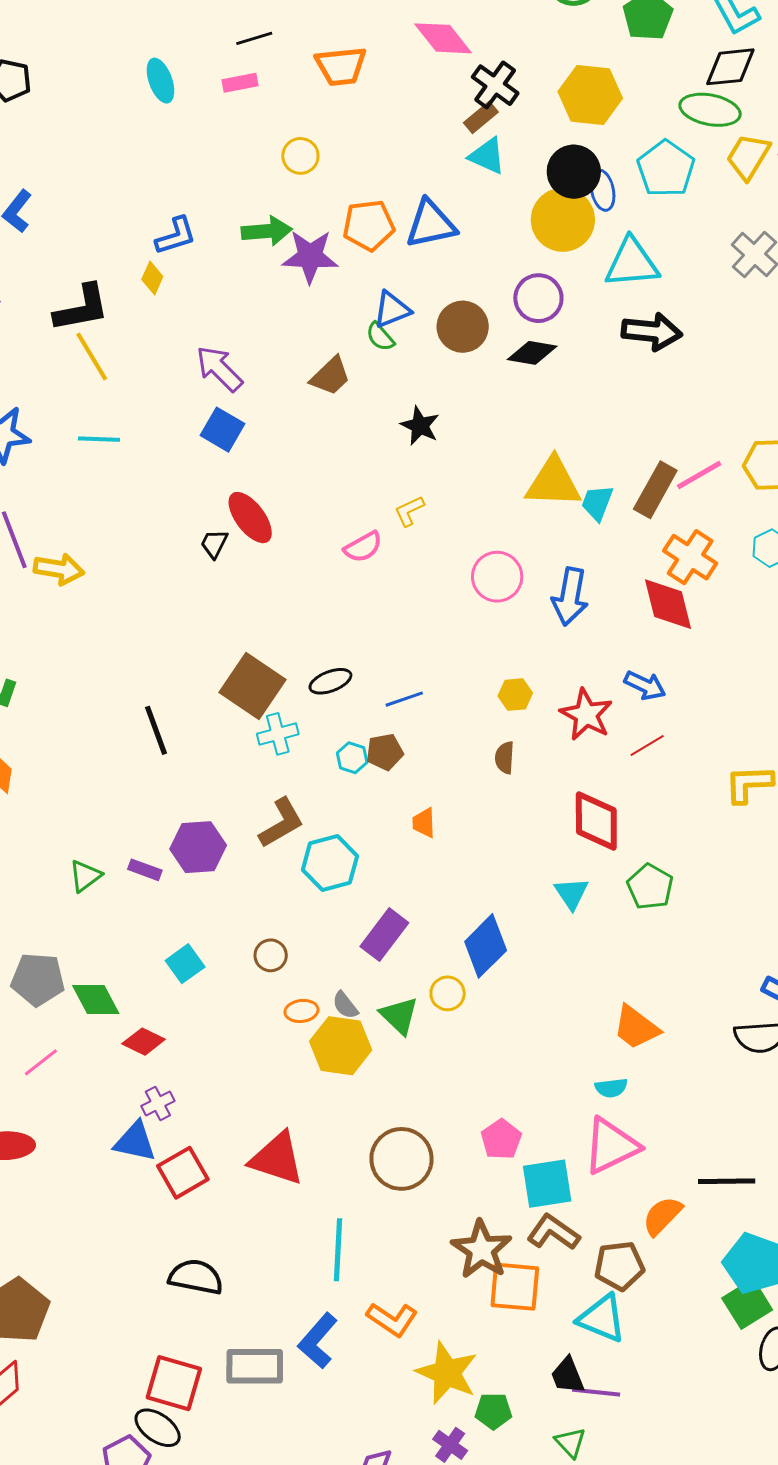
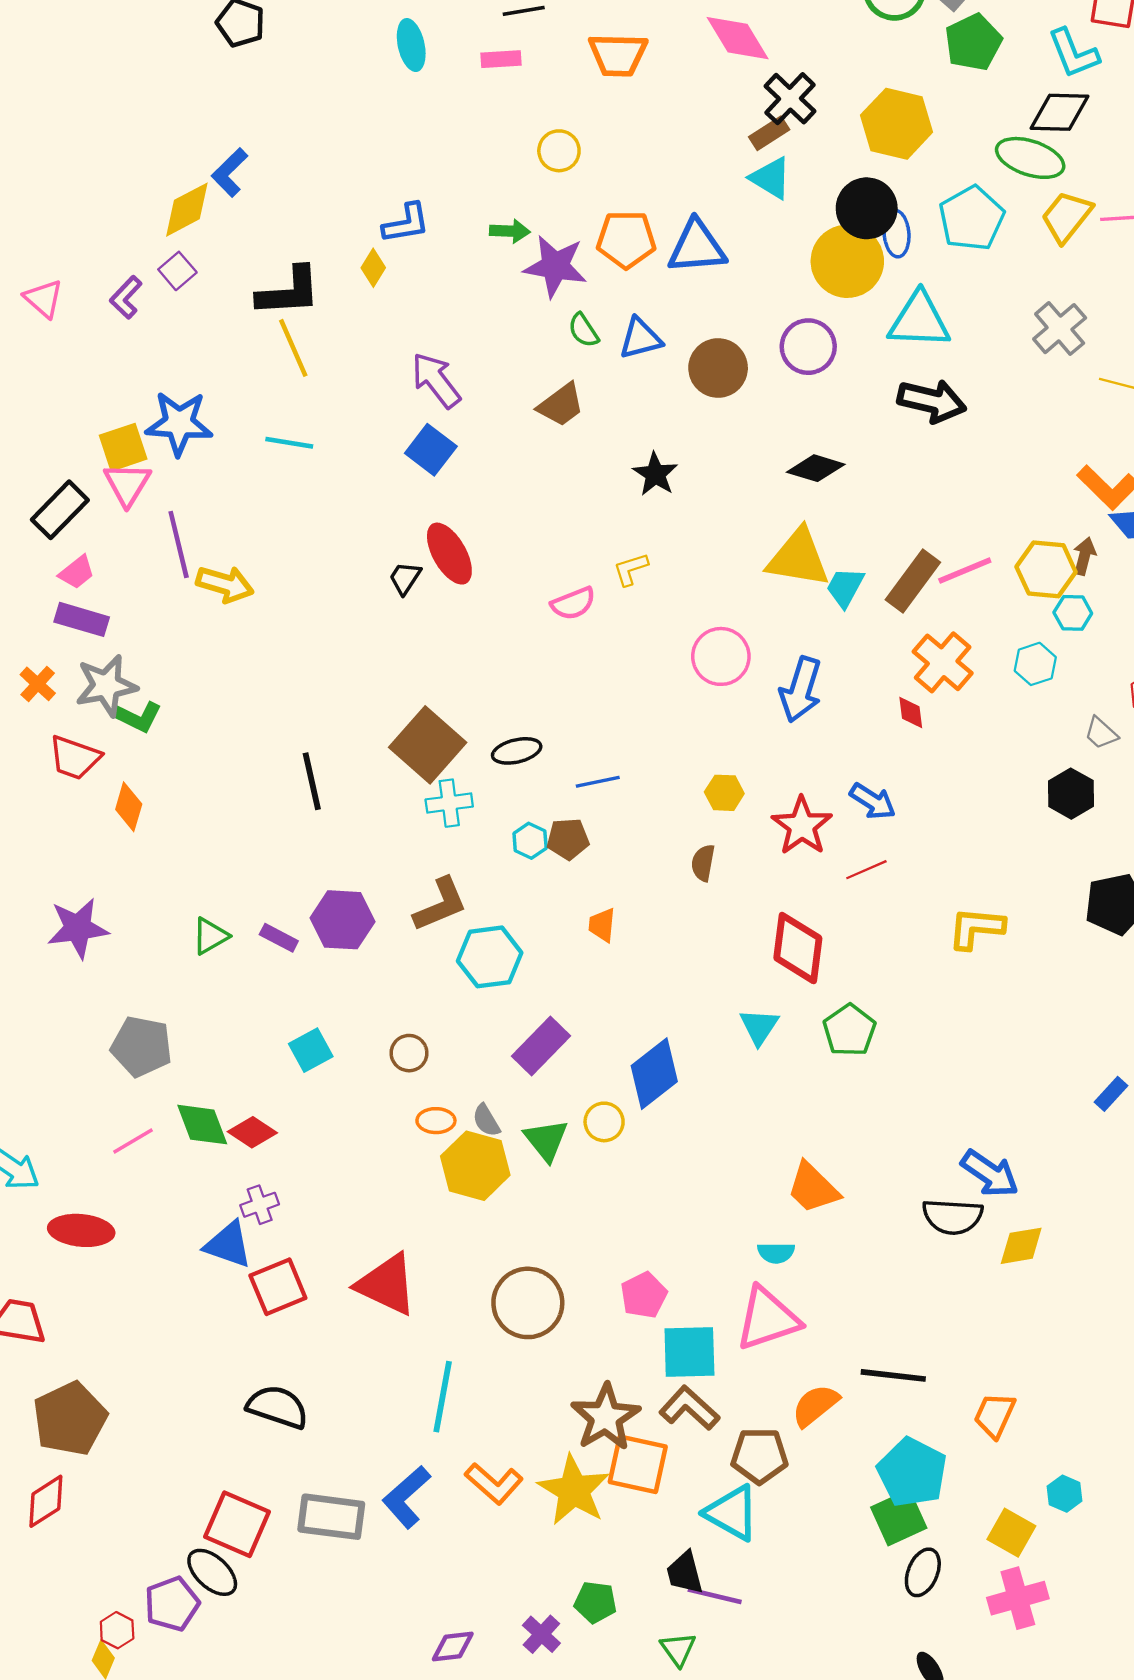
green arrow: (267, 231) -> (510, 231), size x0.7
green semicircle: (380, 337) -> (583, 330), moved
black diamond: (532, 353) -> (816, 468), moved
red diamond: (668, 604) -> (911, 713), size x0.5
green diamond: (96, 999) -> (202, 1125), moved
yellow star: (447, 1373) -> (574, 1490), moved

